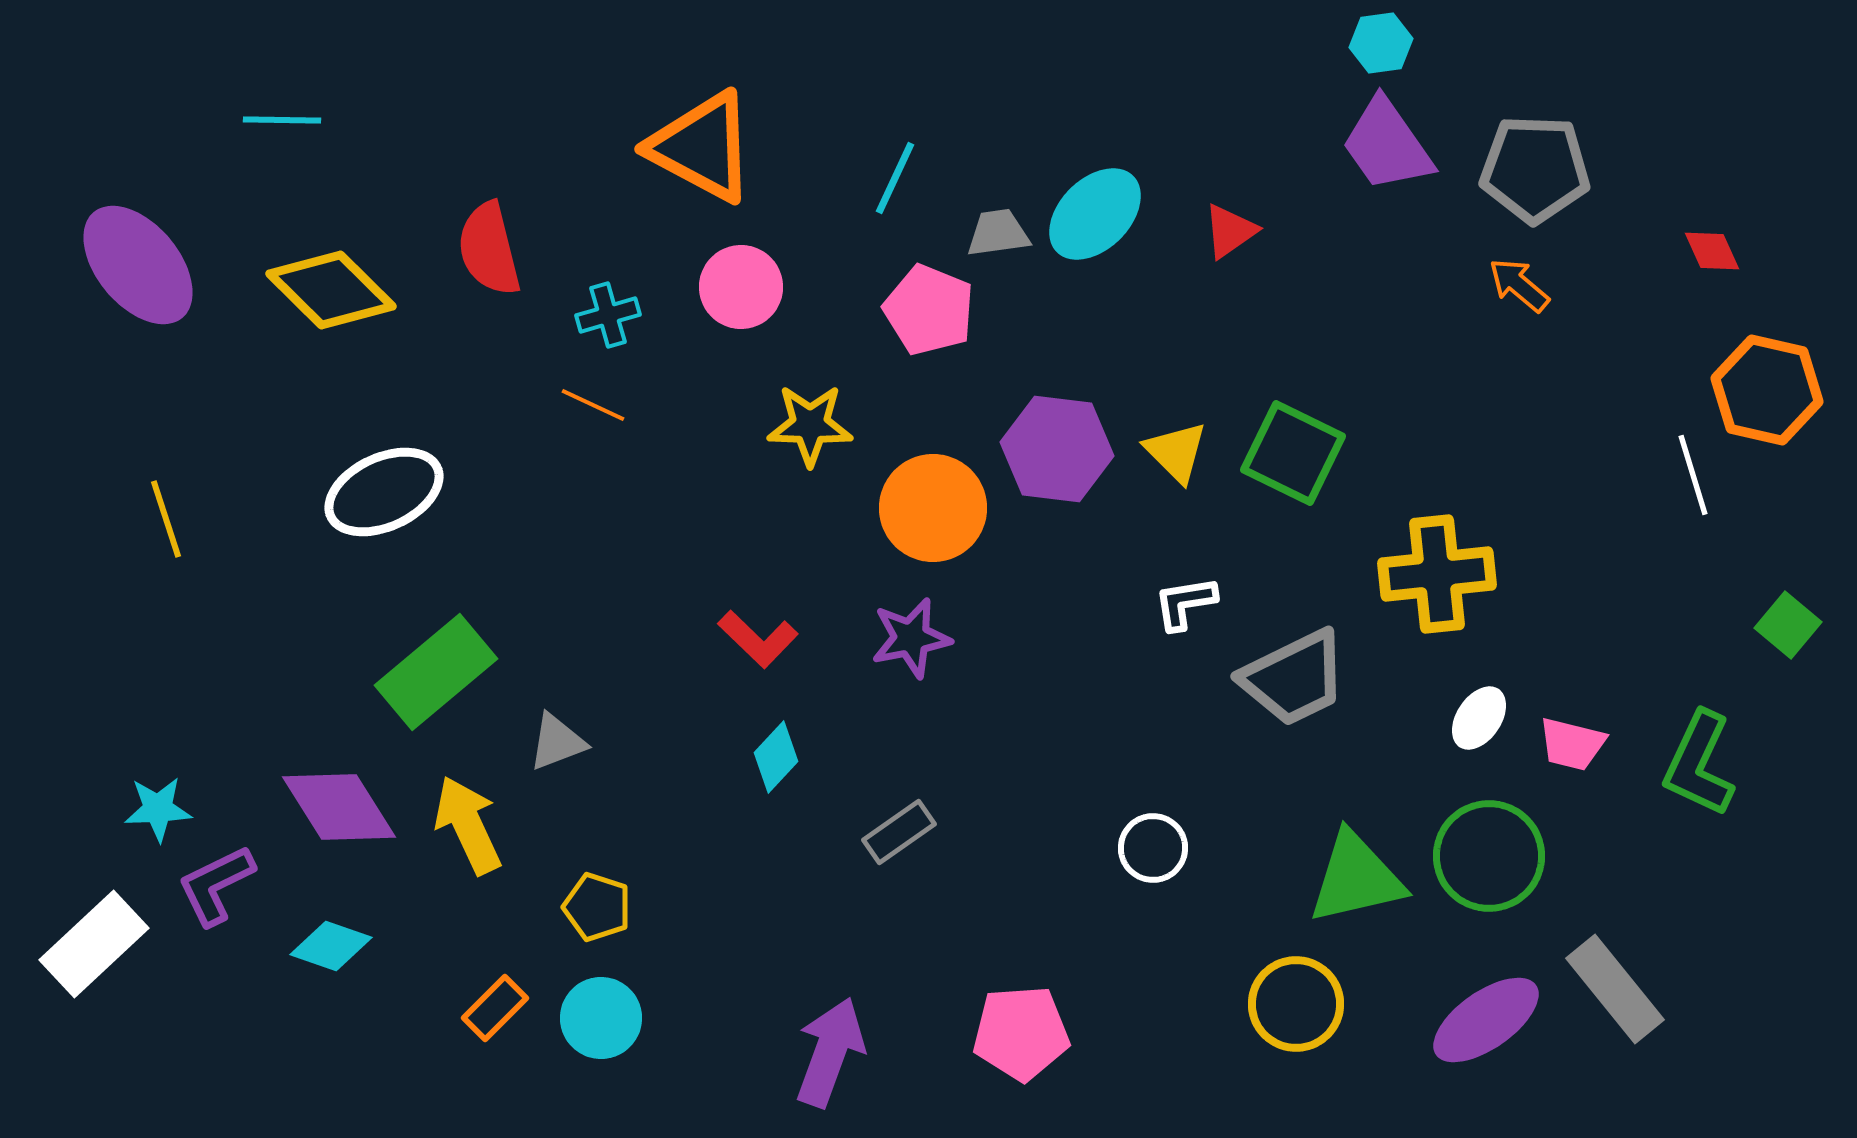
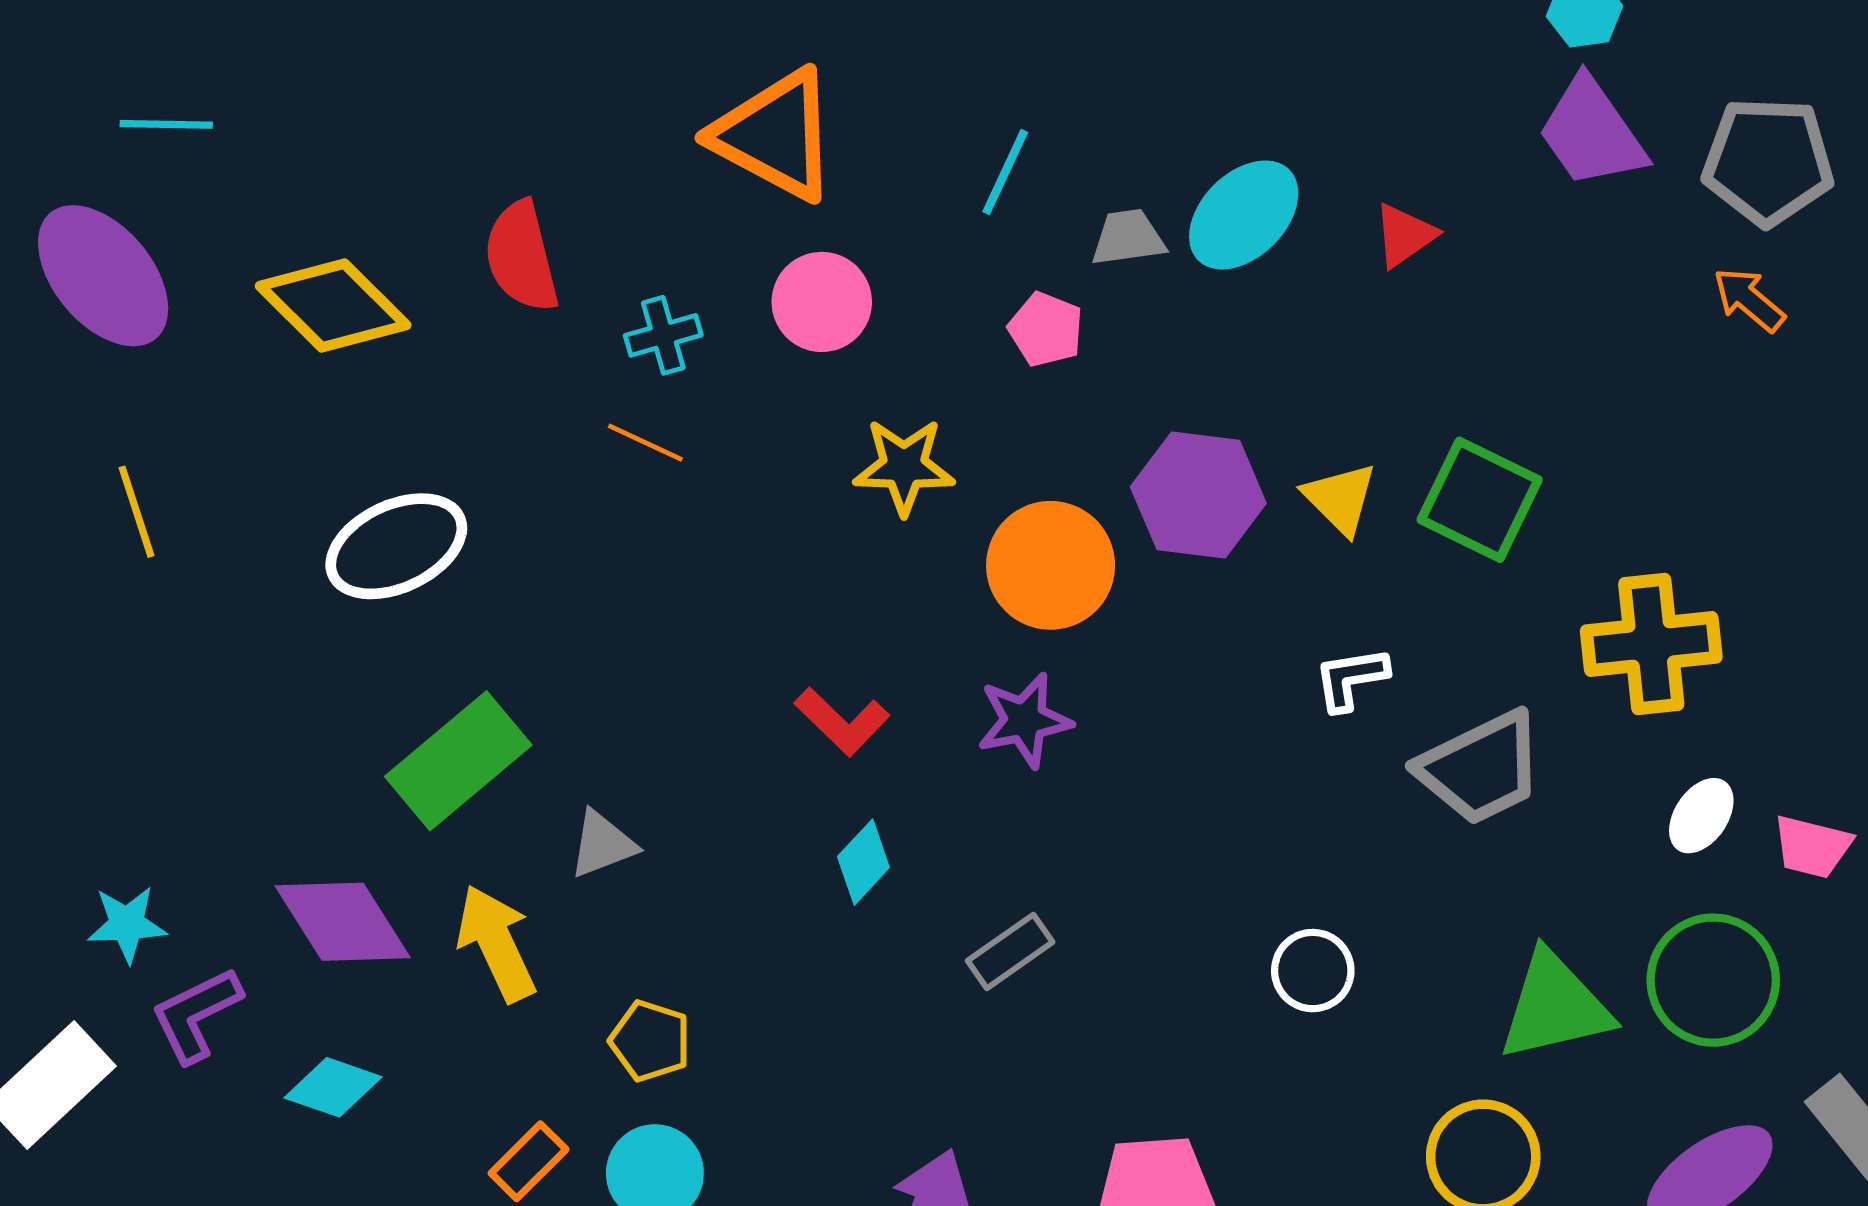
cyan line: (282, 120) -> (166, 124), moved
pink pentagon: (929, 310) -> (1046, 329), size x0.7
yellow line: (166, 519) -> (136, 512), moved

